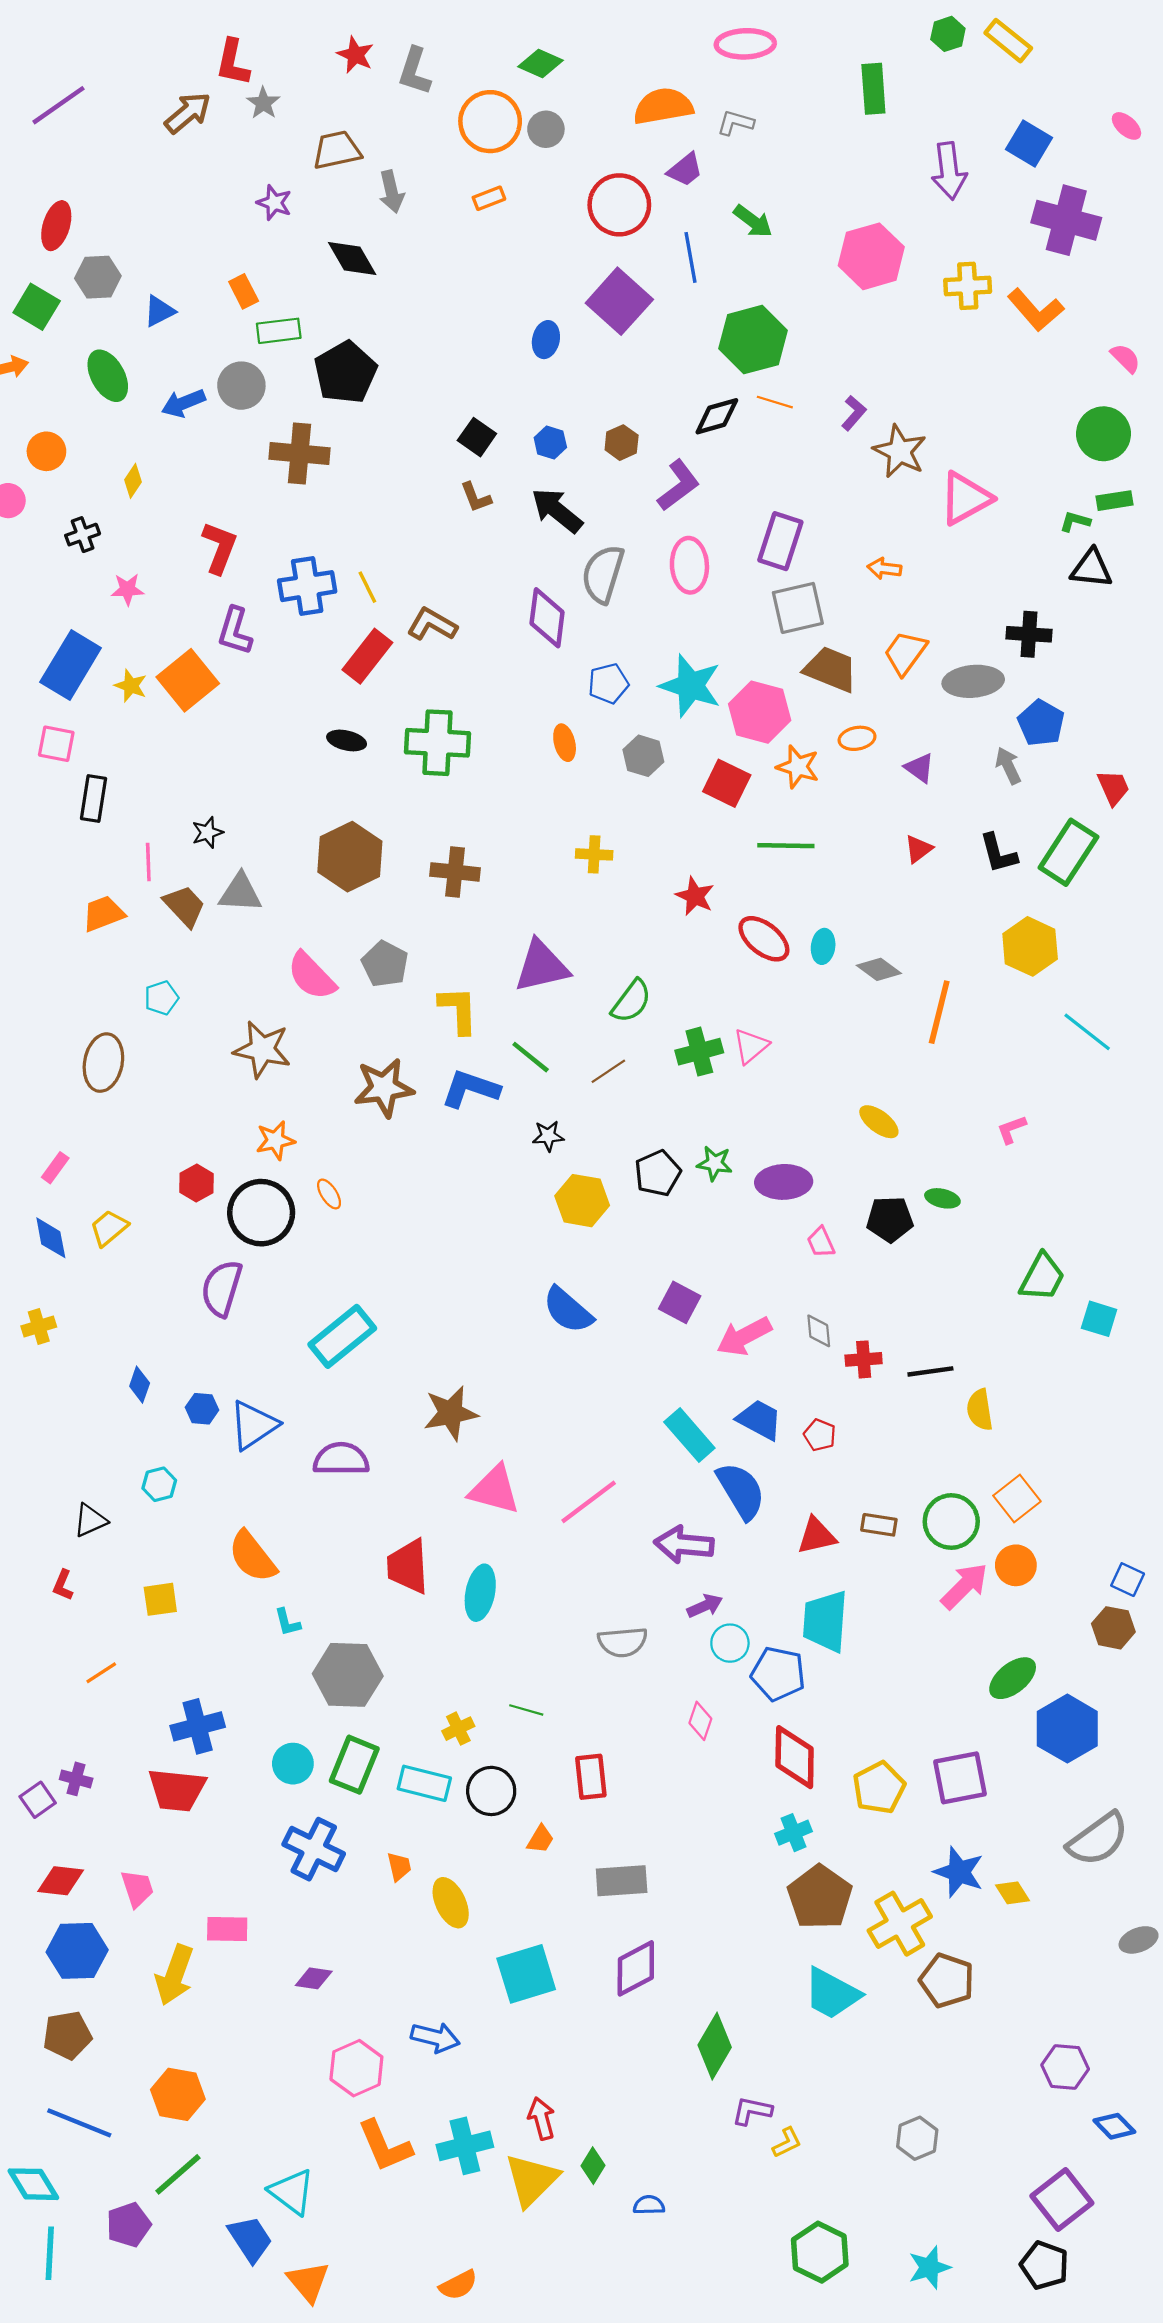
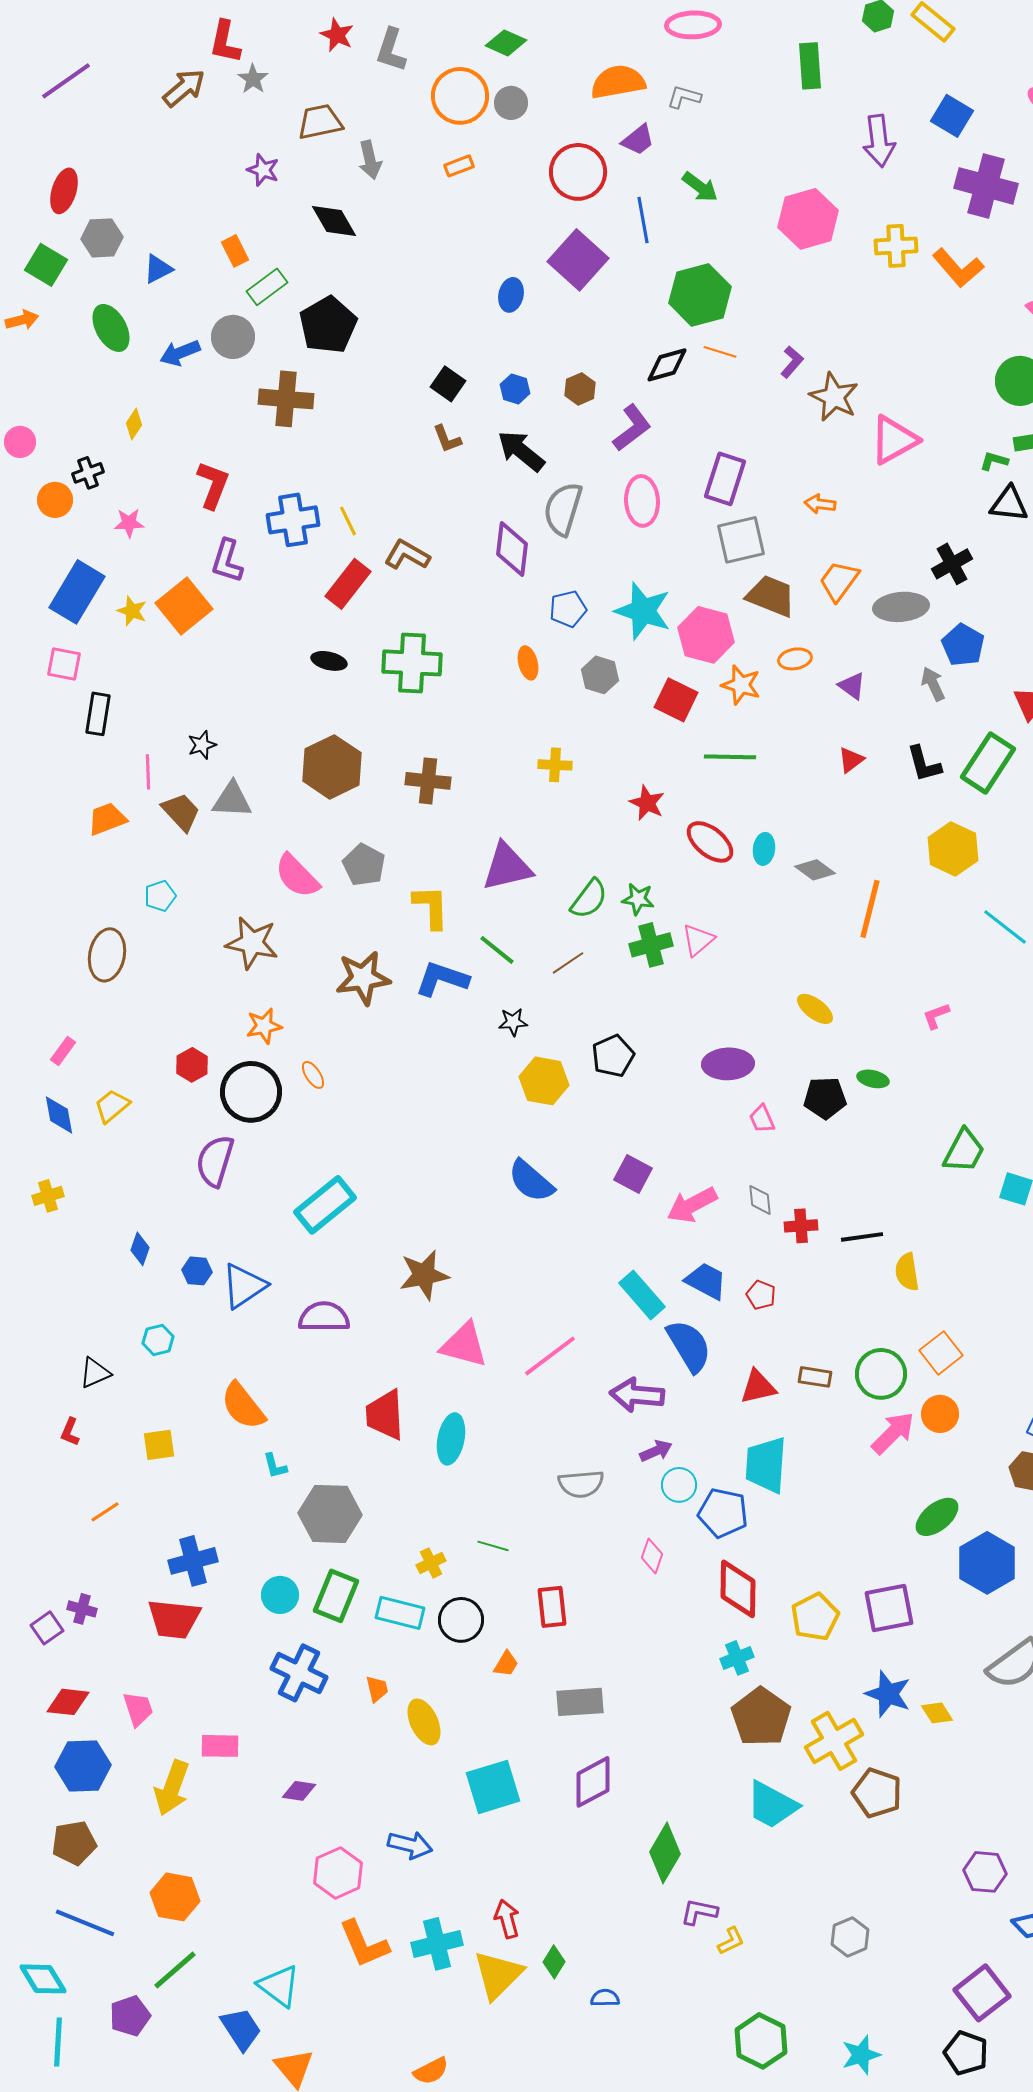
green rectangle: (279, 331) -> (267, 287), turned -30
orange circle: (46, 451) -> (55, 500), moved
black cross: (1029, 634) -> (952, 564), turned -33
green star: (715, 1163) -> (638, 899), moved

